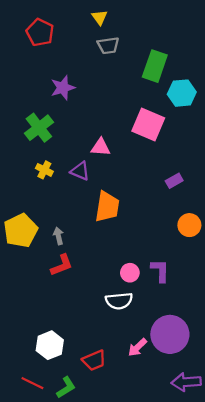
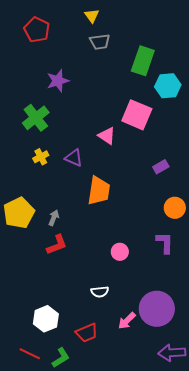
pink triangle: (101, 147) -> (107, 136), moved, turned 30
yellow cross: (44, 170) -> (41, 157), turned 35
gray arrow: (58, 236) -> (54, 218), turned 35
purple L-shape: (160, 271) -> (165, 243), moved
white semicircle: (119, 301) -> (100, 292), moved, size x0.7

